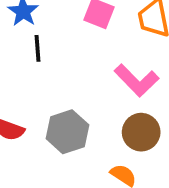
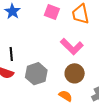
black line: (38, 48) -> (11, 54), moved

